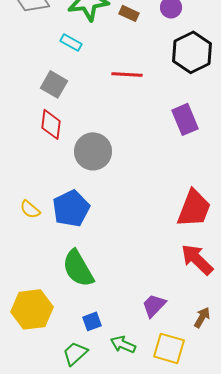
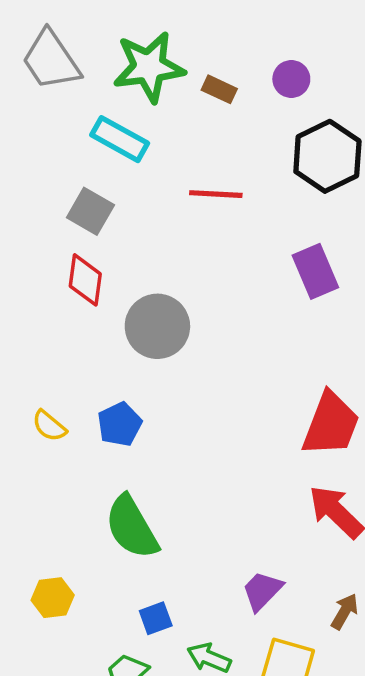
cyan rectangle: (71, 42) -> (120, 139), size x1.5
blue pentagon: (71, 208) -> (120, 424), size x0.7
yellow hexagon: (32, 309) -> (53, 598), size x0.6

